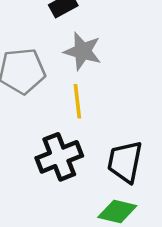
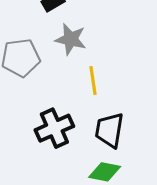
yellow line: (77, 101) -> (93, 80), moved

